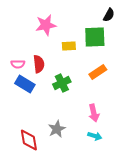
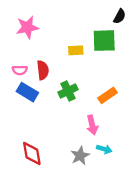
pink star: (46, 25) -> (27, 27), moved
orange rectangle: (98, 72) -> (107, 95), moved
pink arrow: (94, 113) -> (92, 125), moved
gray star: (57, 129) -> (80, 156), moved

